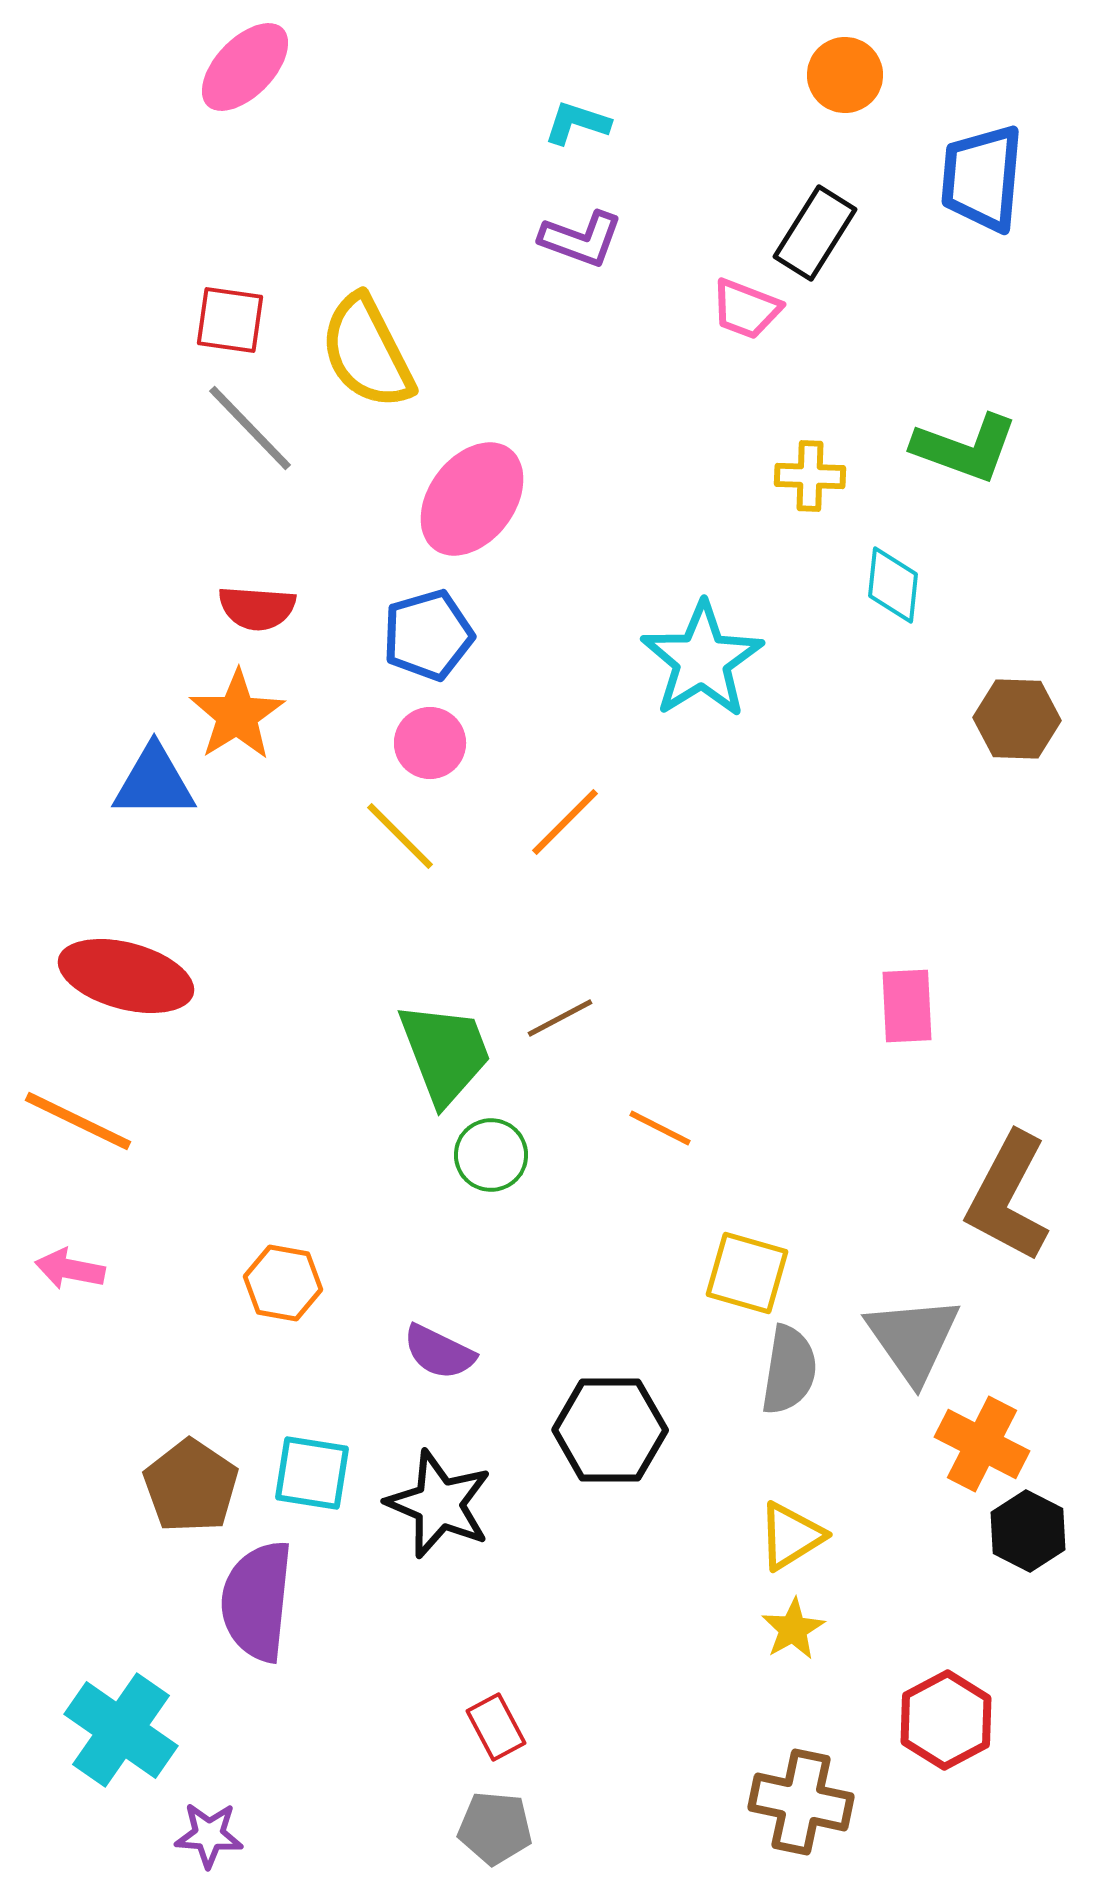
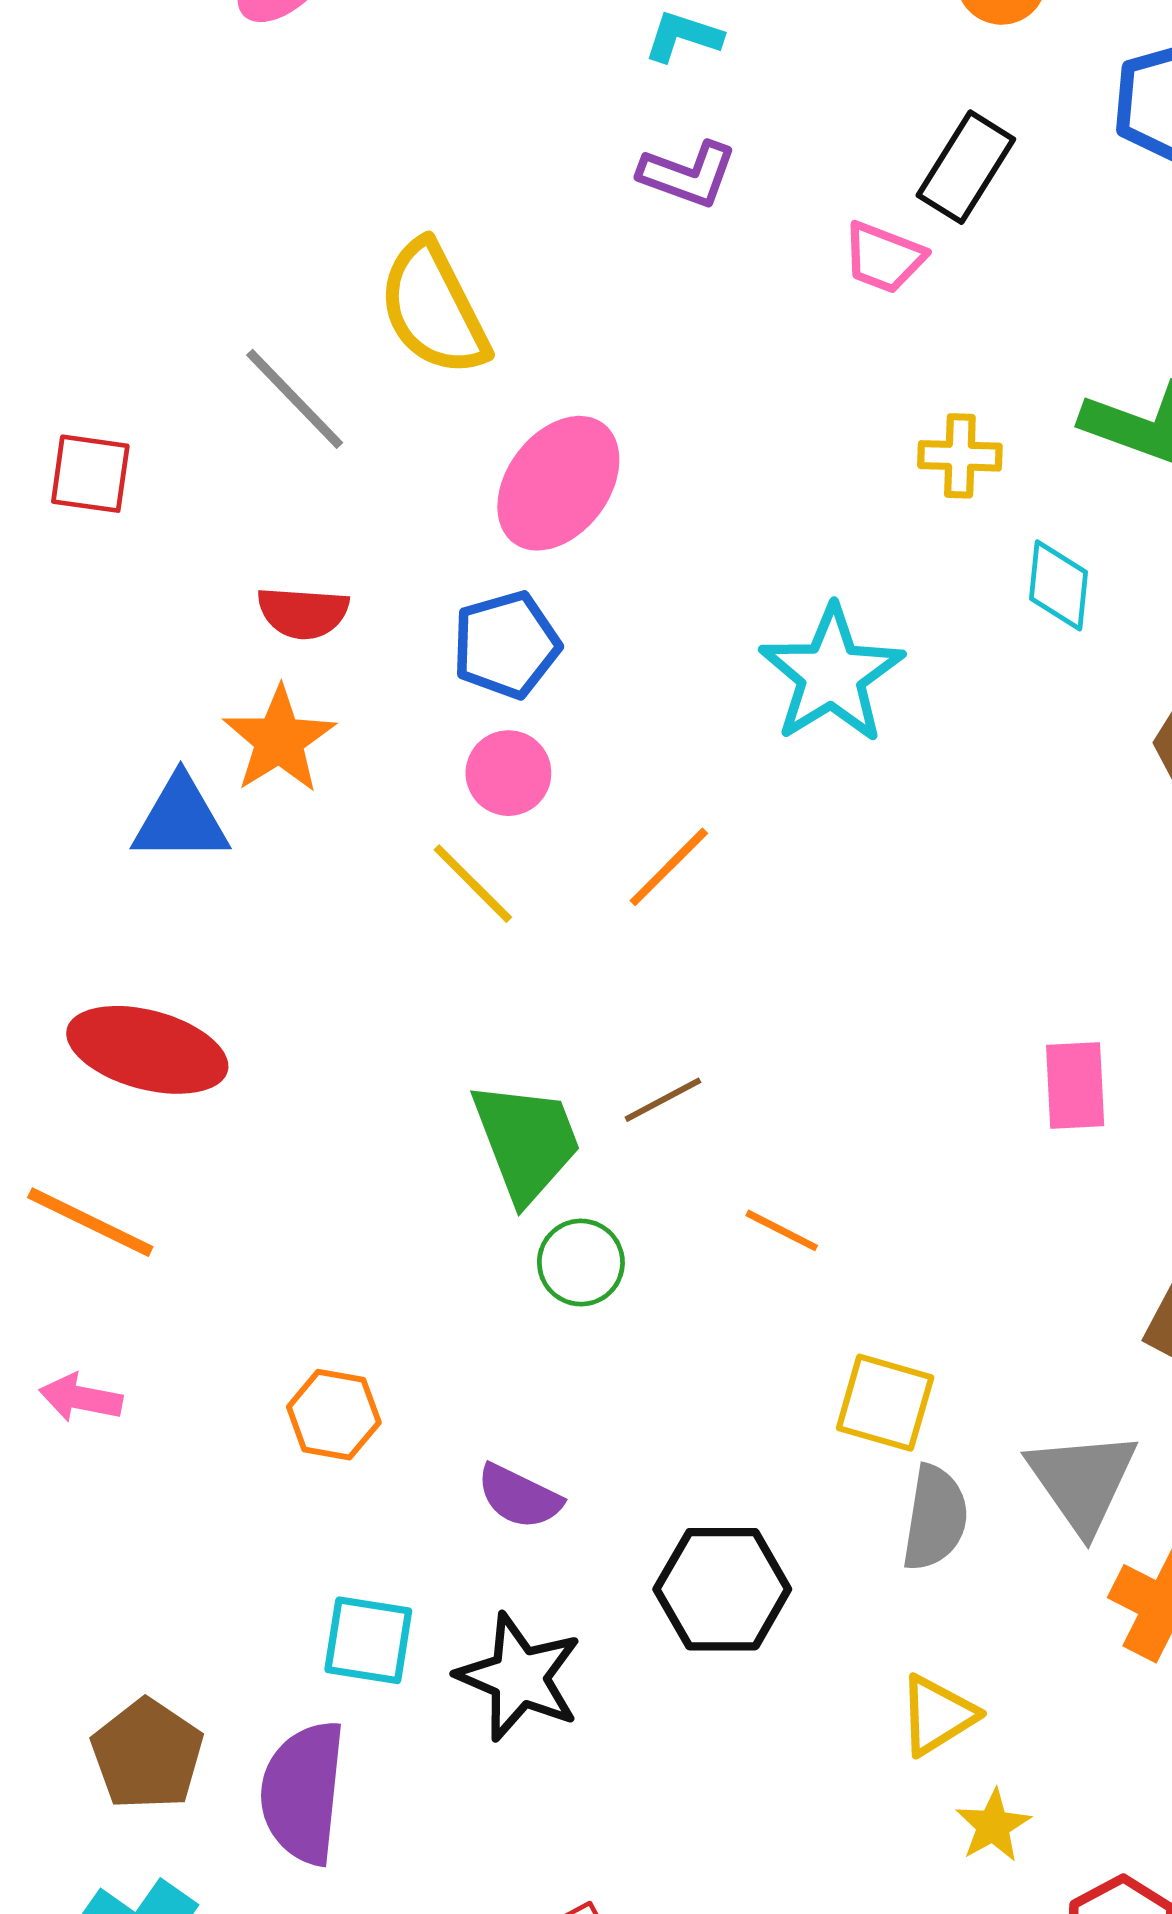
red square: (230, 320) -> (90, 474), moved
brown pentagon: (191, 1486) -> (147, 1754), moved
yellow star: (793, 1629) -> (993, 1826), moved

